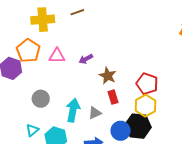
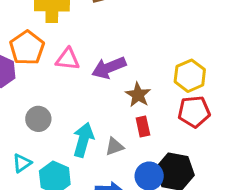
purple arrow: (86, 59) -> (109, 68), size x1.6
red pentagon: (147, 84) -> (194, 112), turned -30
yellow hexagon: (145, 106) -> (190, 76), moved

